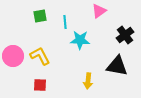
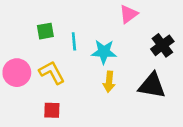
green square: (40, 16) -> (45, 31), moved
cyan line: (65, 22) -> (74, 41), moved
yellow arrow: (88, 81) -> (109, 82), moved

